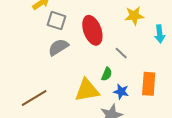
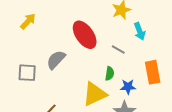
gray square: (56, 21) -> (27, 73), moved
cyan arrow: (160, 34) -> (140, 31), moved

